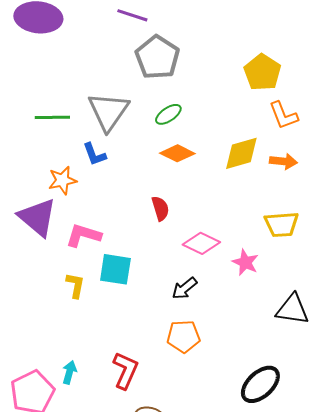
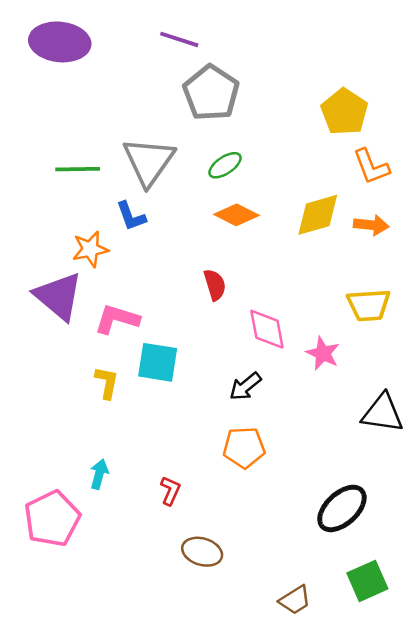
pink diamond: (201, 243) -> (267, 329), turned 54
red L-shape: (125, 370) -> (170, 491), size x0.6
cyan arrow: (69, 372) -> (99, 474), moved

